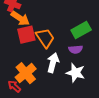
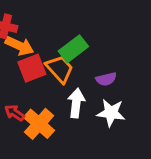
green rectangle: (81, 30) -> (73, 49), moved
red arrow: (14, 86) -> (15, 113), moved

